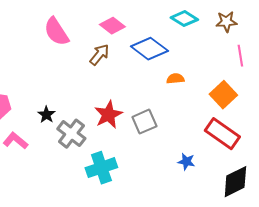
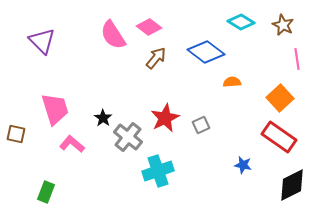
brown star: (226, 22) -> (283, 25), turned 30
pink diamond: (112, 26) -> (149, 27), moved
gray square: (144, 122) -> (201, 125), size x0.7

